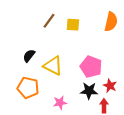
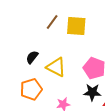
yellow square: (73, 25) -> (76, 26), size x1.5
orange pentagon: (28, 88) -> (31, 89), turned -30

